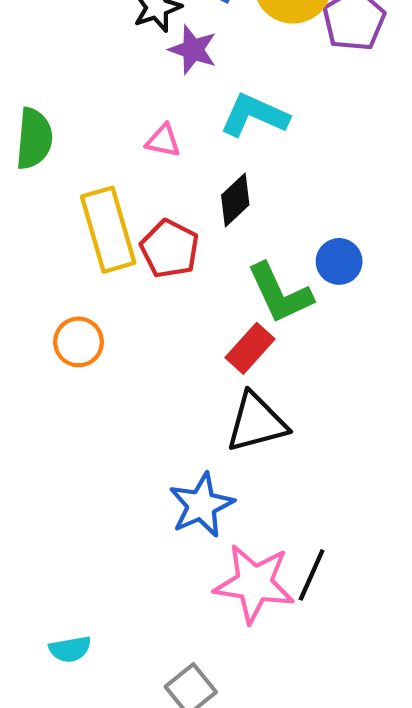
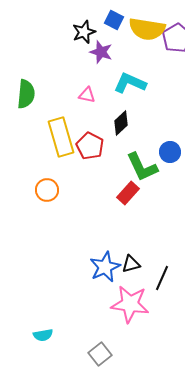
black triangle: (256, 422) -> (131, 264), moved, size x0.6
black line: (312, 575) -> (162, 278), moved

